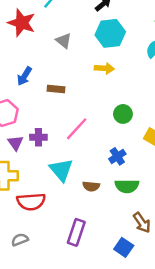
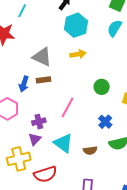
gray triangle: (64, 41) -> (42, 57), moved, size x1.5
blue arrow: (24, 76) -> (24, 84), moved
purple triangle: (15, 143) -> (35, 139), moved, turned 32

